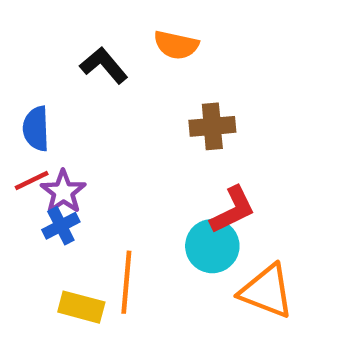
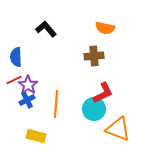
orange semicircle: (176, 45) -> (105, 28), moved
orange line: (126, 282) -> (56, 104), moved

